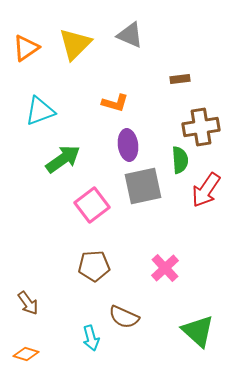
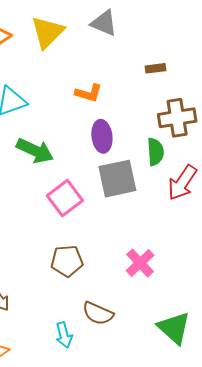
green arrow: (63, 159) -> (35, 151), turned 60

